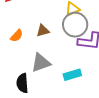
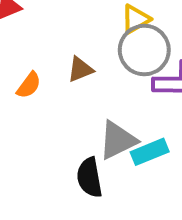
gray triangle: (41, 63) -> (118, 140), moved
black semicircle: (22, 83) -> (89, 177), moved

